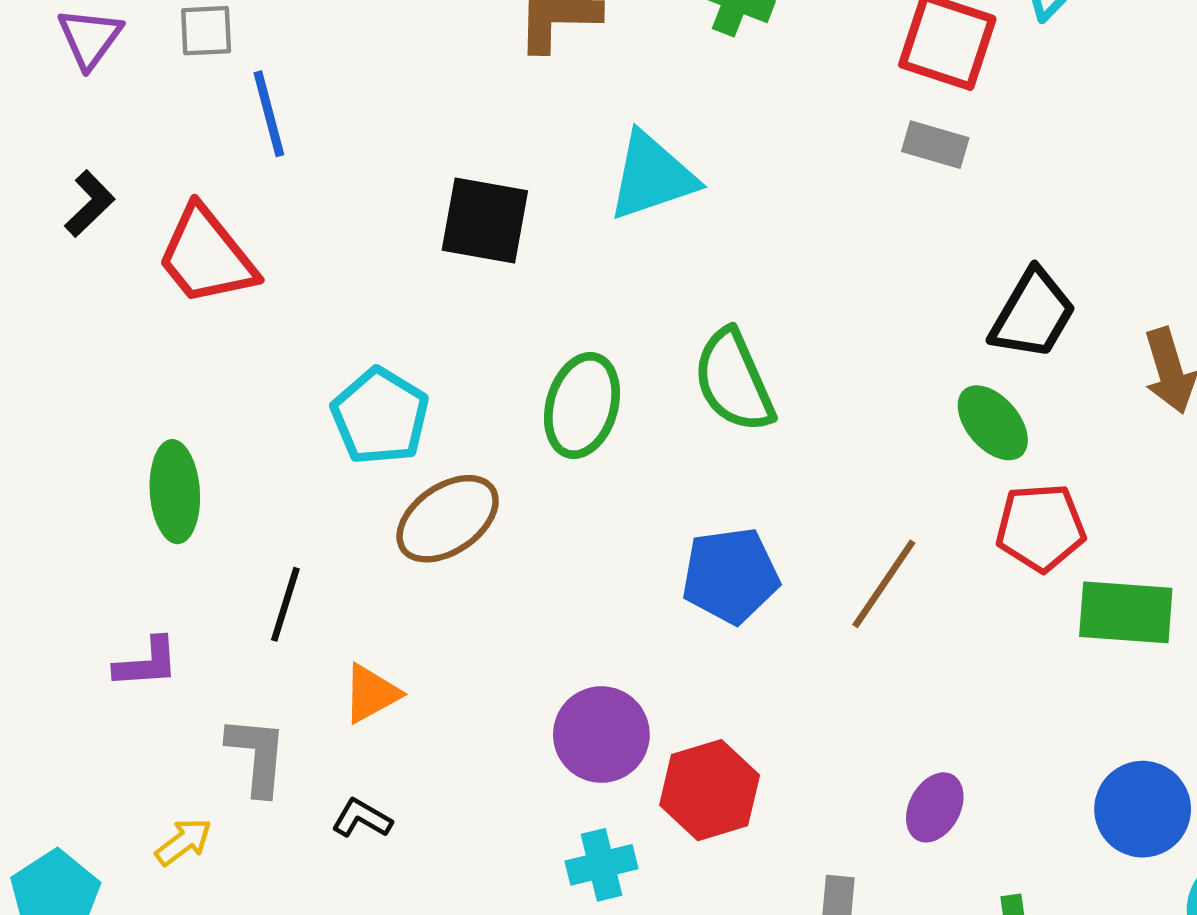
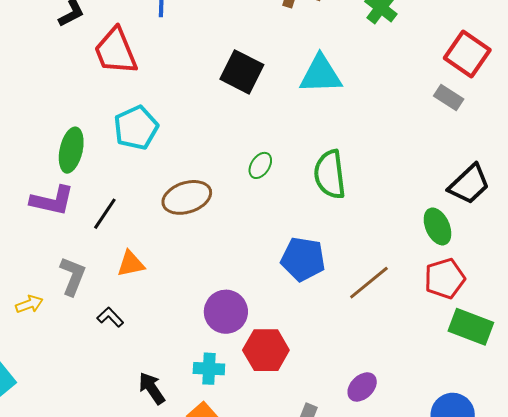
green ellipse: (582, 406) -> (260, 165), size x0.6
cyan pentagon: (380, 416) -> (136, 128), moved
red pentagon: (1041, 528) -> (445, 278), turned -30
purple L-shape: (147, 663) -> (52, 201), moved, size x1.4

